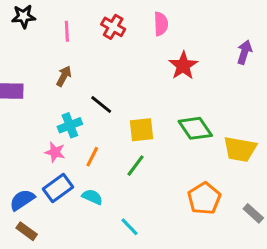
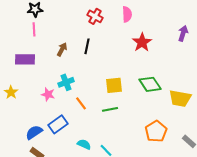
pink line: (67, 31) -> (34, 29), moved
black line: (101, 104) -> (87, 46), moved, turned 63
pink star: (55, 152) -> (48, 94), moved
orange line: (92, 157) -> (81, 103), turned -64
green line: (135, 166) -> (110, 109), turned 42
cyan semicircle: (92, 197) -> (84, 144), moved

